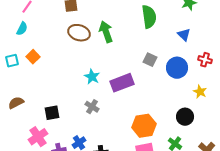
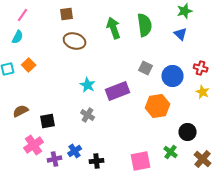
green arrow: (106, 32) -> (114, 28), moved
blue triangle: (184, 35) -> (181, 34), moved
yellow star: (200, 92) -> (203, 92), moved
brown semicircle: (16, 103) -> (21, 111), moved
black circle: (185, 117) -> (188, 132), moved
orange hexagon: (144, 126) -> (158, 106), moved

